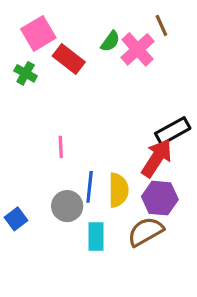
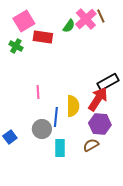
pink cross: (137, 49) -> (86, 19), moved
red rectangle: (69, 59) -> (43, 37), turned -30
yellow semicircle: (118, 190) -> (73, 106), moved
brown semicircle: (145, 232) -> (91, 145), size x0.7

